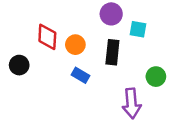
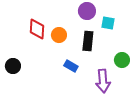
black circle: (19, 65) -> (13, 66), moved
blue rectangle: (81, 75) -> (71, 66), moved

